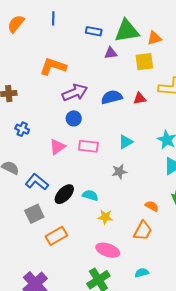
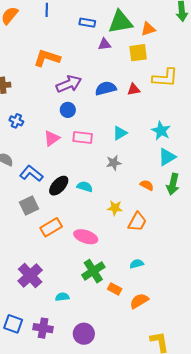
orange semicircle: (152, 206) -> (147, 185), moved
yellow star: (105, 217) -> (115, 208), moved
pink ellipse: (108, 250) -> (86, 237), moved

